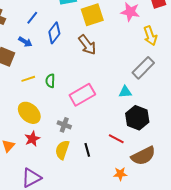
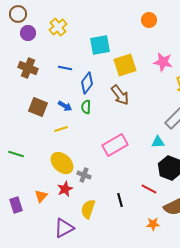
blue line: (32, 18) -> (65, 68), turned 64
blue arrow: (25, 42) -> (65, 106), moved
green semicircle: (50, 81) -> (86, 107), moved
gray cross: (64, 125) -> (84, 175), moved
yellow semicircle: (62, 150) -> (88, 209), moved

